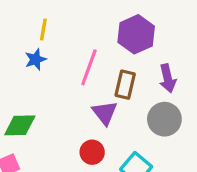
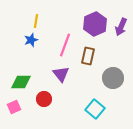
purple arrow: (168, 78) -> (121, 27), moved, turned 36
purple triangle: (105, 113) -> (61, 74), moved
red circle: (92, 152) -> (44, 99), moved

